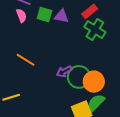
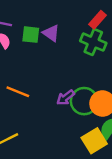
red rectangle: (90, 11) -> (98, 20), moved
purple triangle: (61, 16) -> (51, 33), turned 35

